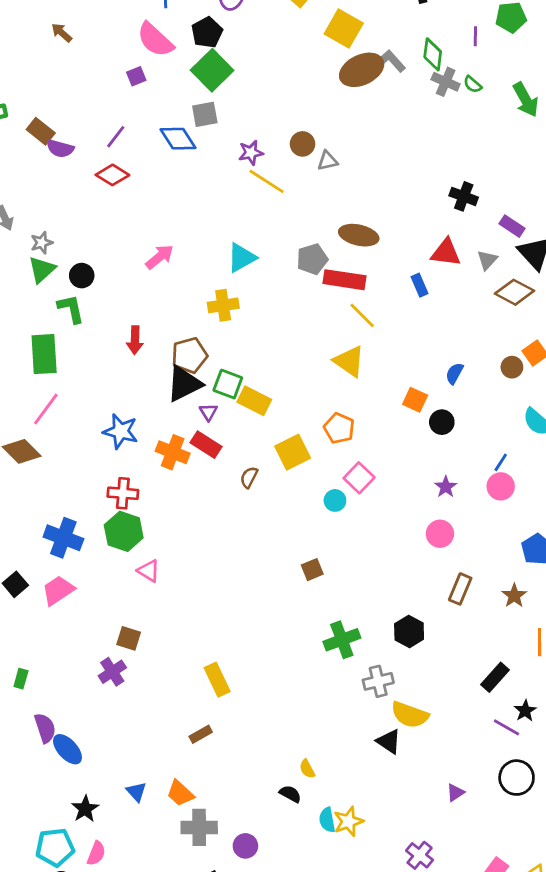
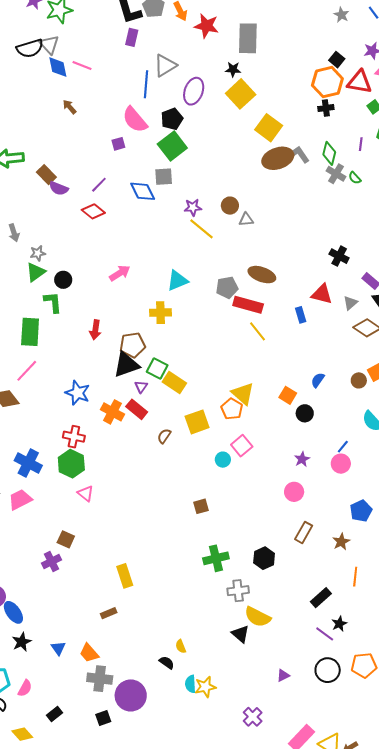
yellow triangle: (349, 361) -> (243, 394), moved
black star: (85, 809) -> (22, 642), moved
purple circle: (245, 846) -> (131, 695), size x1.8

